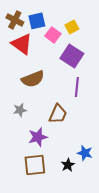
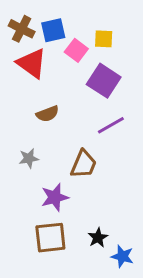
yellow square: (72, 27) -> (104, 39), turned 32
brown semicircle: (33, 79) -> (48, 114), size x0.7
purple line: (77, 87) -> (111, 125), turned 54
blue star: (85, 153) -> (122, 256), moved

